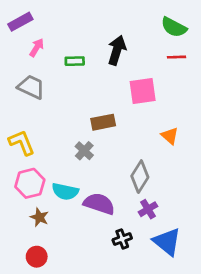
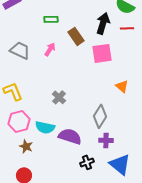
pink arrow: (37, 48) -> (50, 49), moved
black arrow: (117, 50) -> (103, 23), moved
green rectangle: (75, 61) -> (51, 19), moved
brown rectangle: (103, 122) -> (76, 36), moved, turned 66
purple cross: (148, 209) -> (106, 140), turned 32

